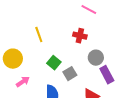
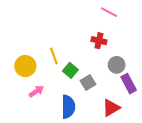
yellow line: (39, 35) -> (54, 56), moved

